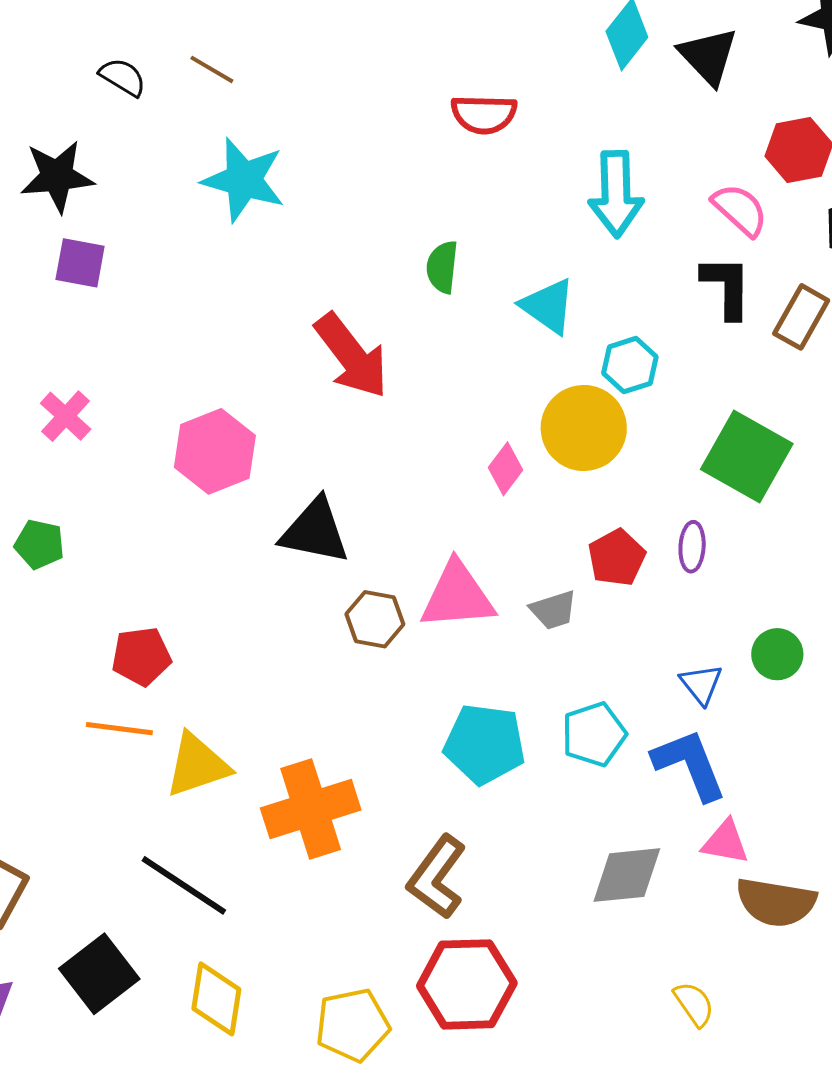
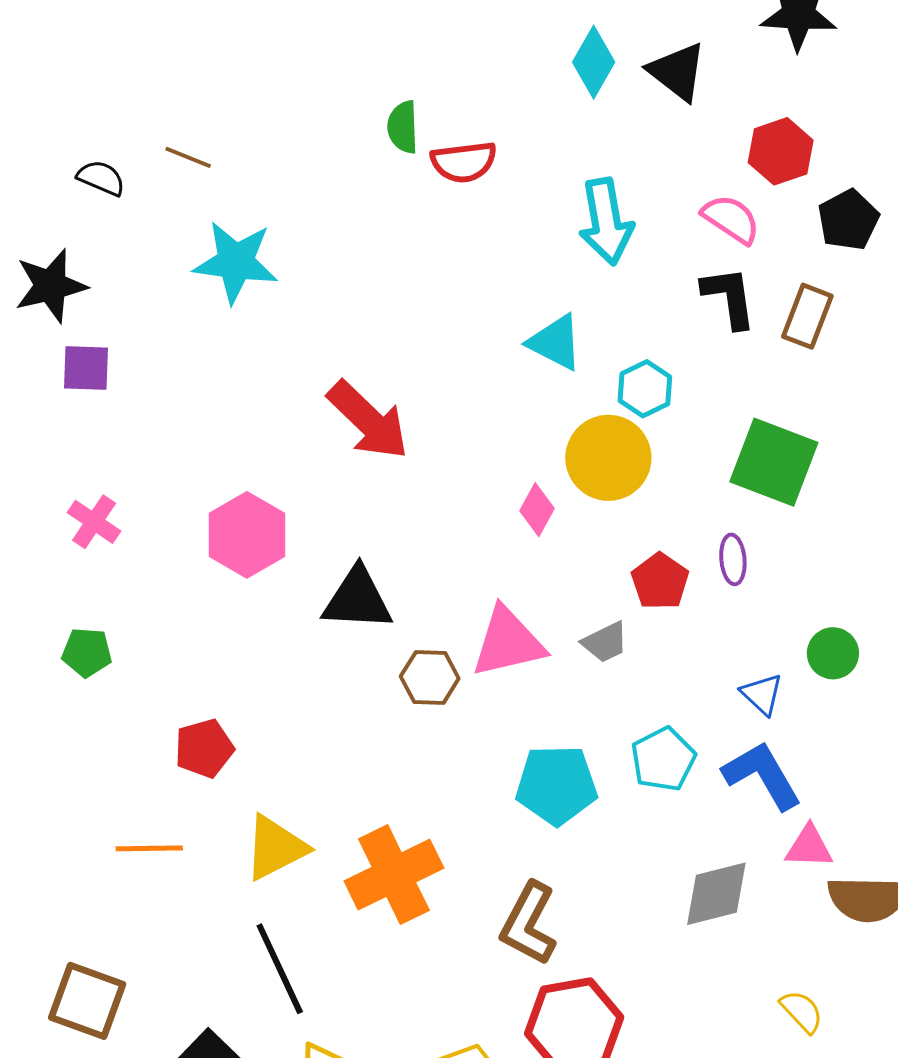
green semicircle: (442, 267) -> (403, 127), moved
orange line: (119, 729) -> (149, 848), moved
black line: (184, 885) -> (280, 969), turned 40

